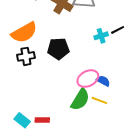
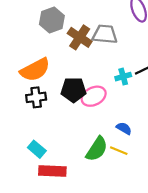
pink ellipse: (88, 79) -> (94, 96), moved
cyan rectangle: (22, 120) -> (37, 149), moved
red rectangle: (42, 120) -> (52, 171), size x1.6

